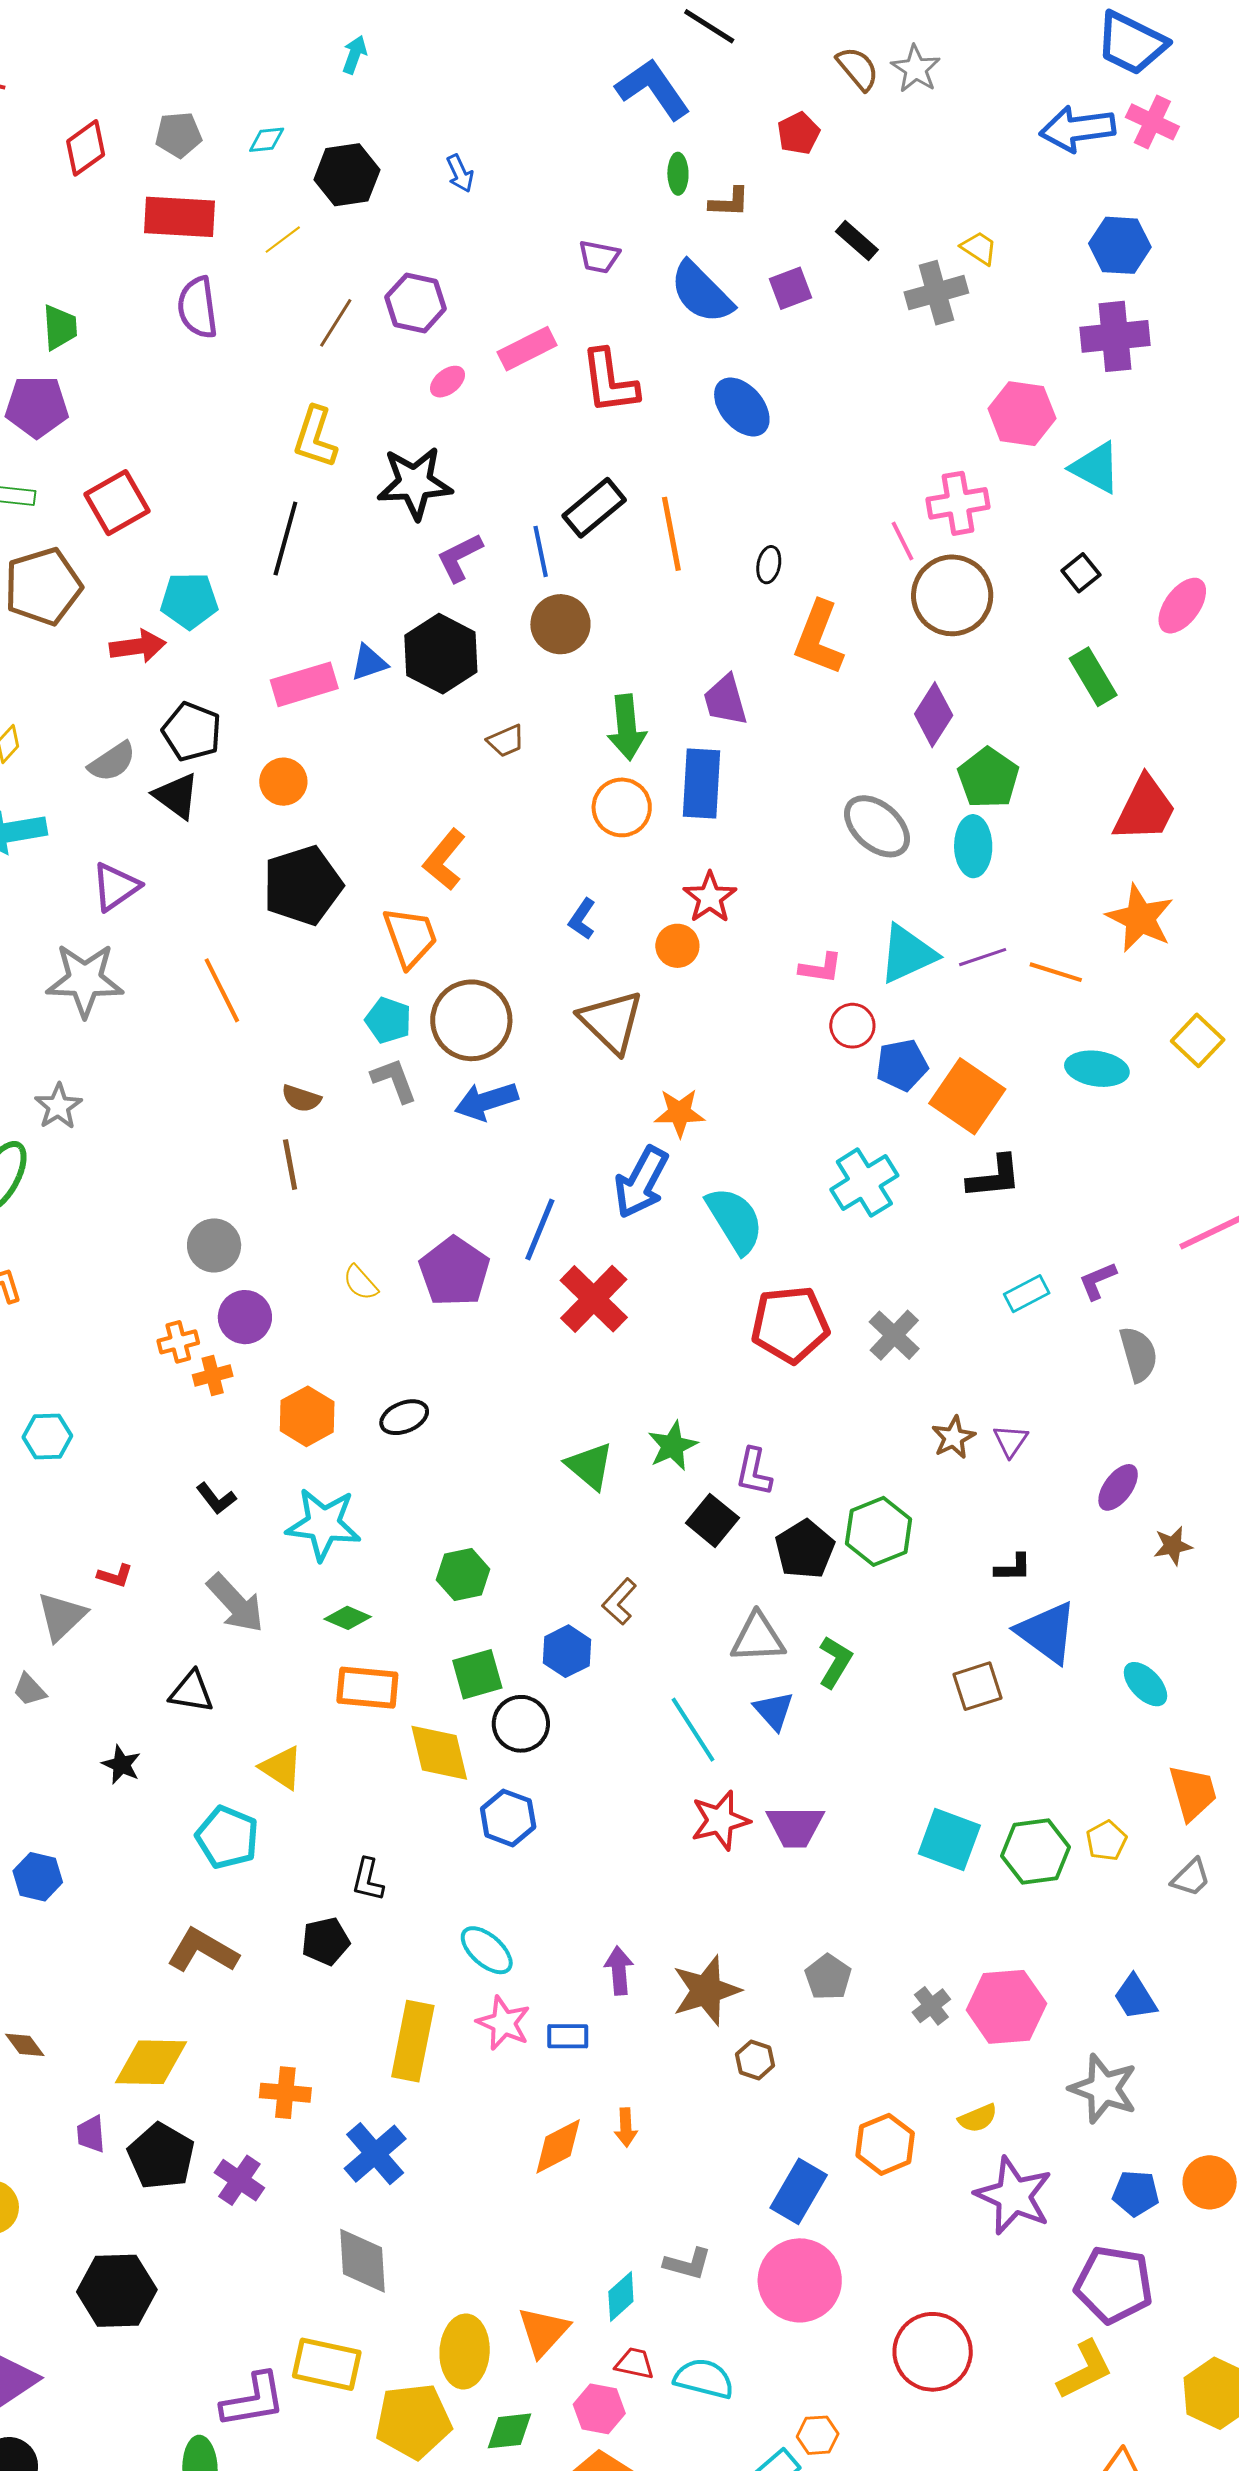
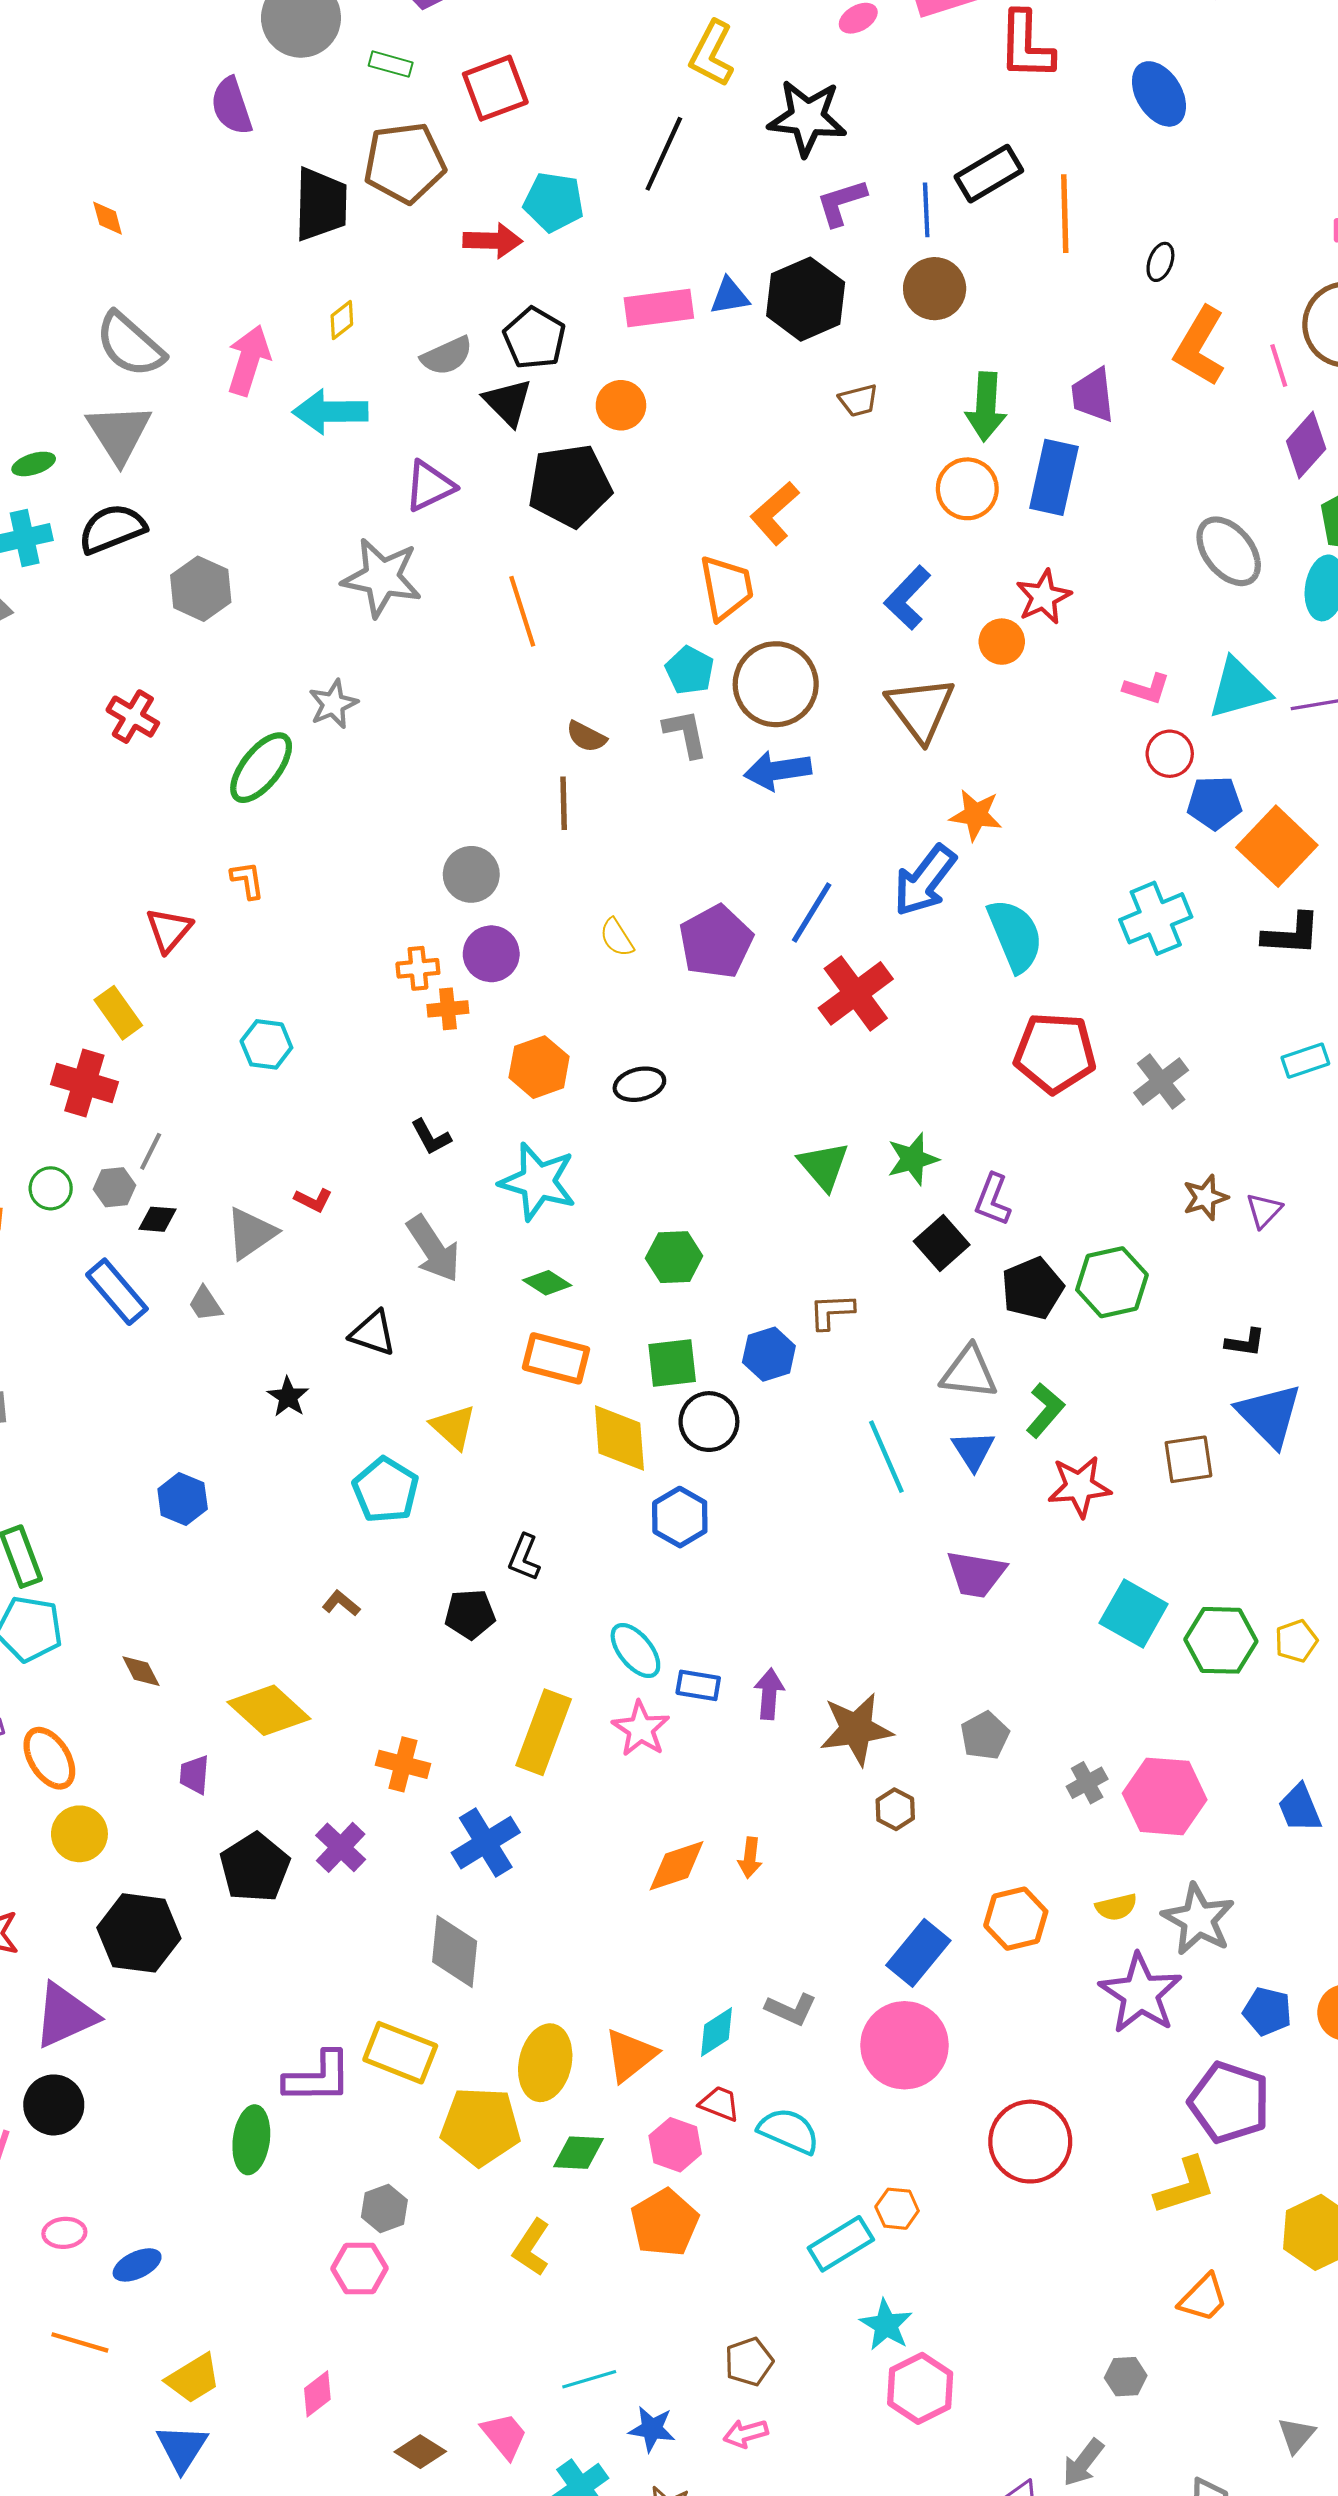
pink line: (902, 541) -> (1279, 366), moved
black pentagon: (303, 885) -> (570, 486), moved
blue L-shape: (582, 919) -> (907, 598), size x1.5
brown L-shape: (619, 1602) -> (832, 1311), turned 36
red star: (720, 1820) -> (1079, 1486), moved
brown L-shape: (203, 1951) -> (341, 1603), size x0.5
blue rectangle: (568, 2036) -> (698, 1685), moved
yellow diamond: (151, 2062) -> (269, 1710), turned 32
gray star: (1103, 2089) -> (1198, 1919), moved
black pentagon: (161, 2156) -> (255, 1868), moved
black hexagon: (117, 2291) -> (139, 1933), moved

